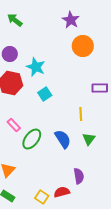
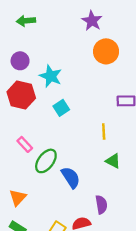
green arrow: (15, 20) -> (26, 21), turned -42
blue semicircle: (63, 139) -> (71, 177), moved
green triangle: (89, 139) -> (113, 161), turned -40

